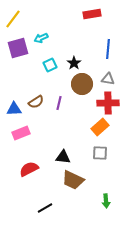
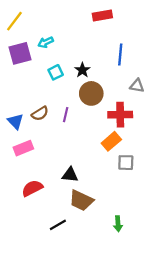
gray triangle: (108, 79) -> (137, 86), moved
blue triangle: (14, 109) -> (16, 121), turned 49
gray square: (100, 153) -> (126, 163), moved
black line: (45, 208) -> (58, 225), moved

